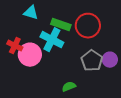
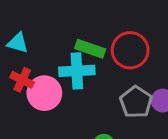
cyan triangle: (31, 13) -> (18, 43), moved
cyan cross: (52, 40) -> (77, 71), turned -30

